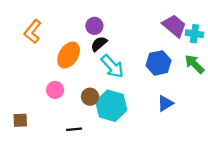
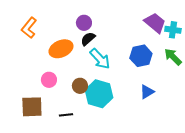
orange ellipse: (69, 55) -> (61, 49), turned 35
brown square: (20, 120) -> (32, 107), moved, size x1.6

